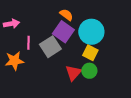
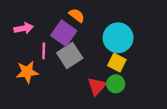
orange semicircle: (66, 15) -> (77, 15), moved
purple square: (63, 32) -> (64, 33), moved

